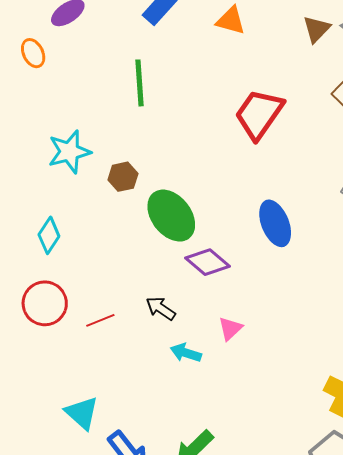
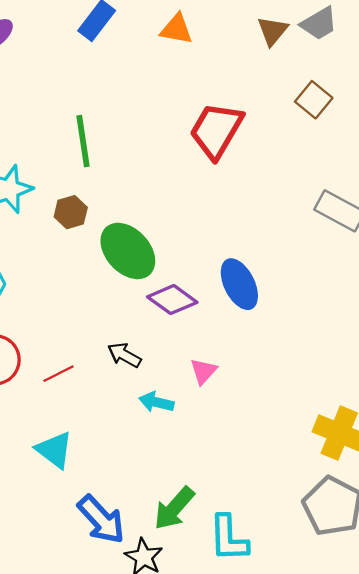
green line: (140, 83) -> (83, 141), moved
blue ellipse: (275, 223) -> (239, 284), moved
cyan triangle: (82, 413) -> (54, 450), moved

